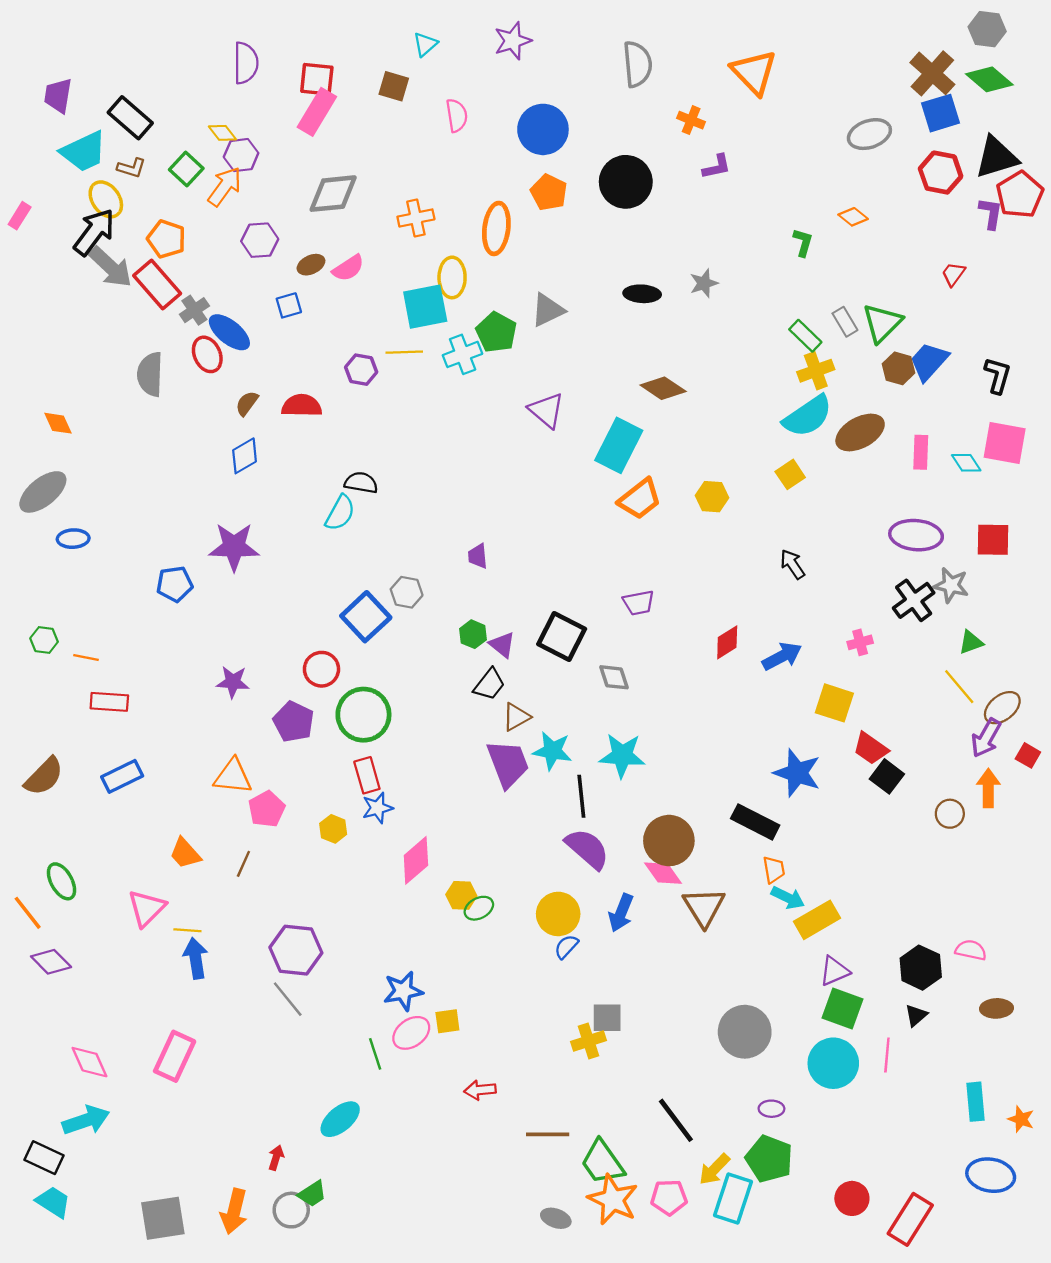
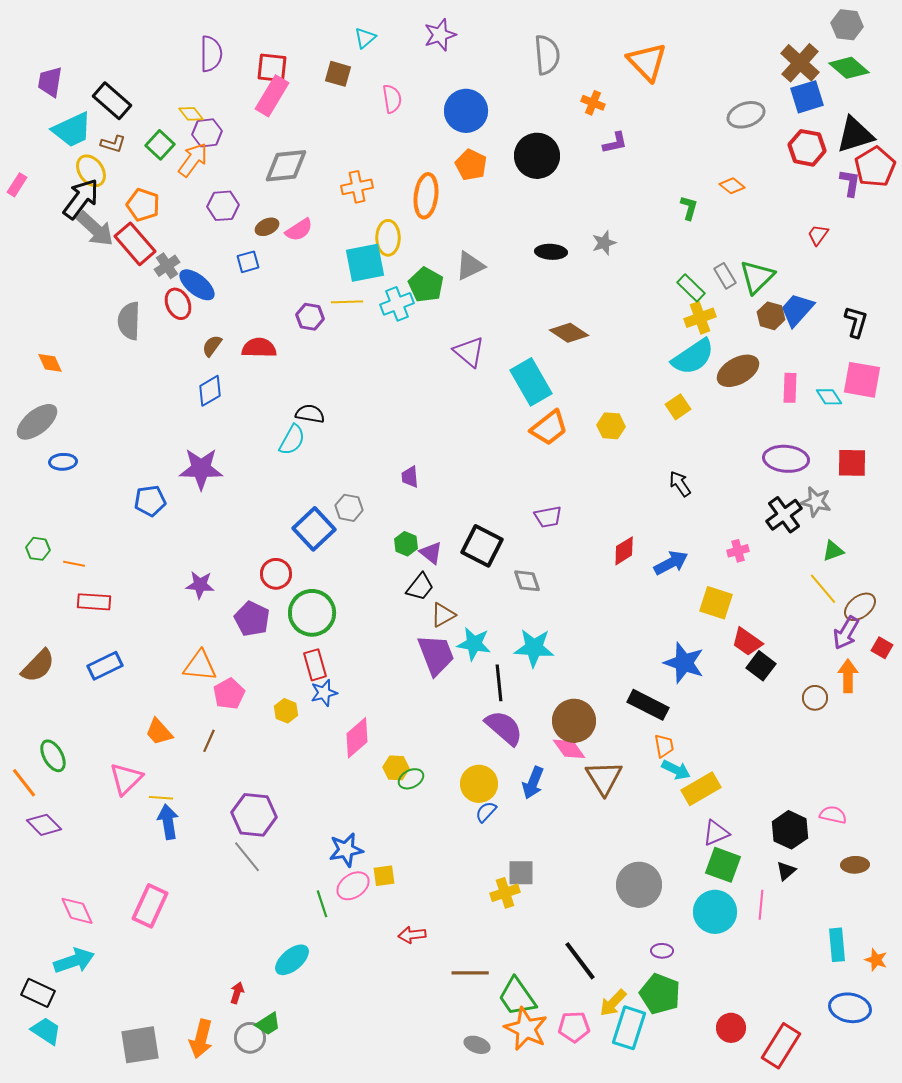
cyan rectangle: (619, 445) -> (531, 382), turned -57

